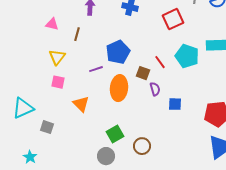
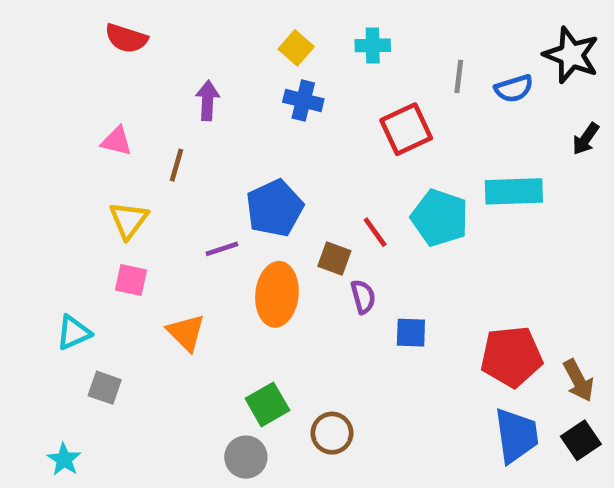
cyan triangle: (23, 108) -> (74, 333), moved, size x0.7

